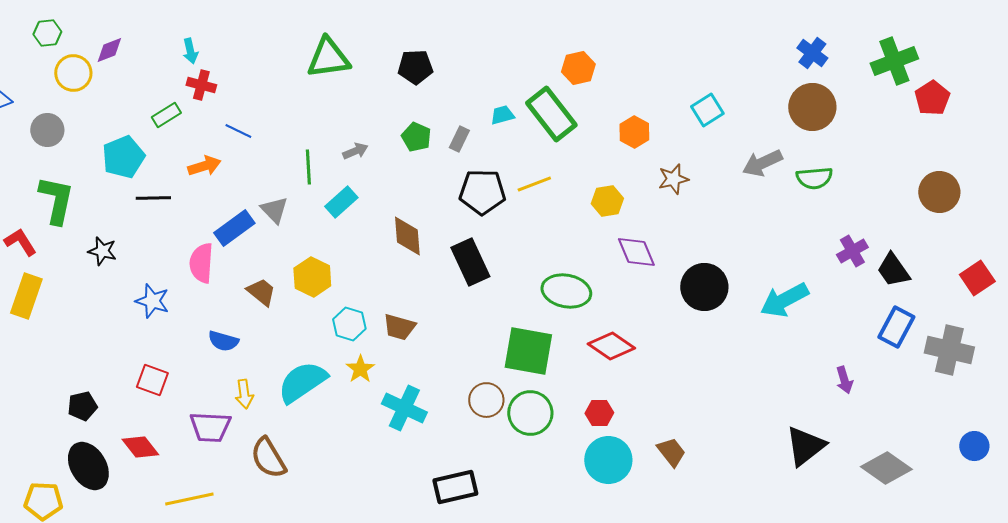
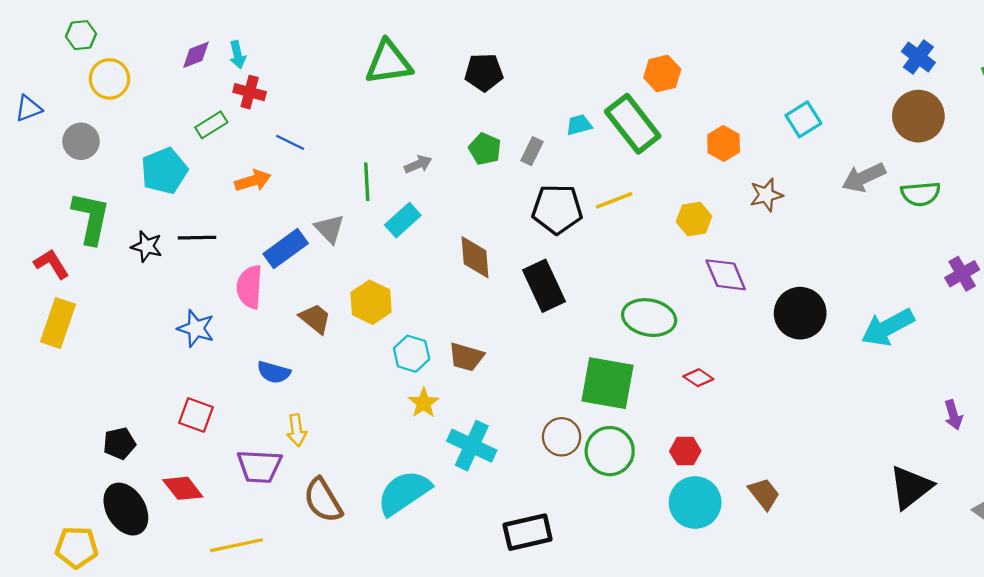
purple diamond: (109, 50) -> (196, 55), moved
black line: (153, 198) -> (197, 238), moved
black star: (102, 251) -> (147, 246), moved
red diamond: (611, 346) -> (698, 378), size x0.6
cyan semicircle: (302, 382) -> (404, 493), moved

